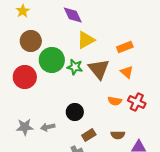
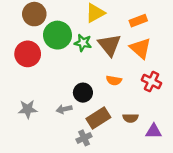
orange triangle: (127, 72) -> (140, 48), size x1.5
orange semicircle: (115, 101) -> (114, 80), moved
gray arrow: (48, 127) -> (64, 109), moved
brown rectangle: (89, 135) -> (98, 118), size x1.5

